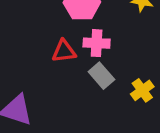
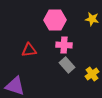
red triangle: (64, 51) -> (29, 50), moved

